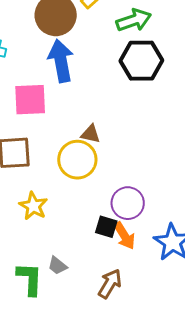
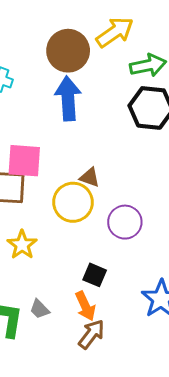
pink square: (30, 100) -> (24, 161), moved
purple circle: (128, 203) -> (125, 222), moved
orange arrow: (124, 236) -> (85, 306), moved

